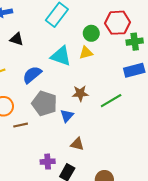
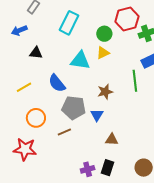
blue semicircle: (32, 75) -> (57, 83), turned -78
green line: (111, 101) -> (135, 81), moved, turned -55
brown line: (21, 125) -> (64, 132), moved
purple cross: (48, 162) -> (88, 169), moved

